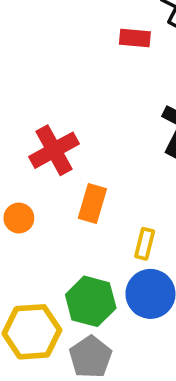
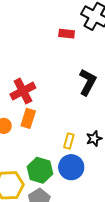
orange rectangle: (92, 203) -> (28, 118), moved

